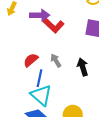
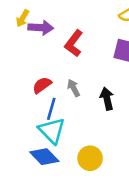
purple arrow: (40, 15) -> (41, 28), moved
red L-shape: (53, 25) -> (74, 43), turned 80

